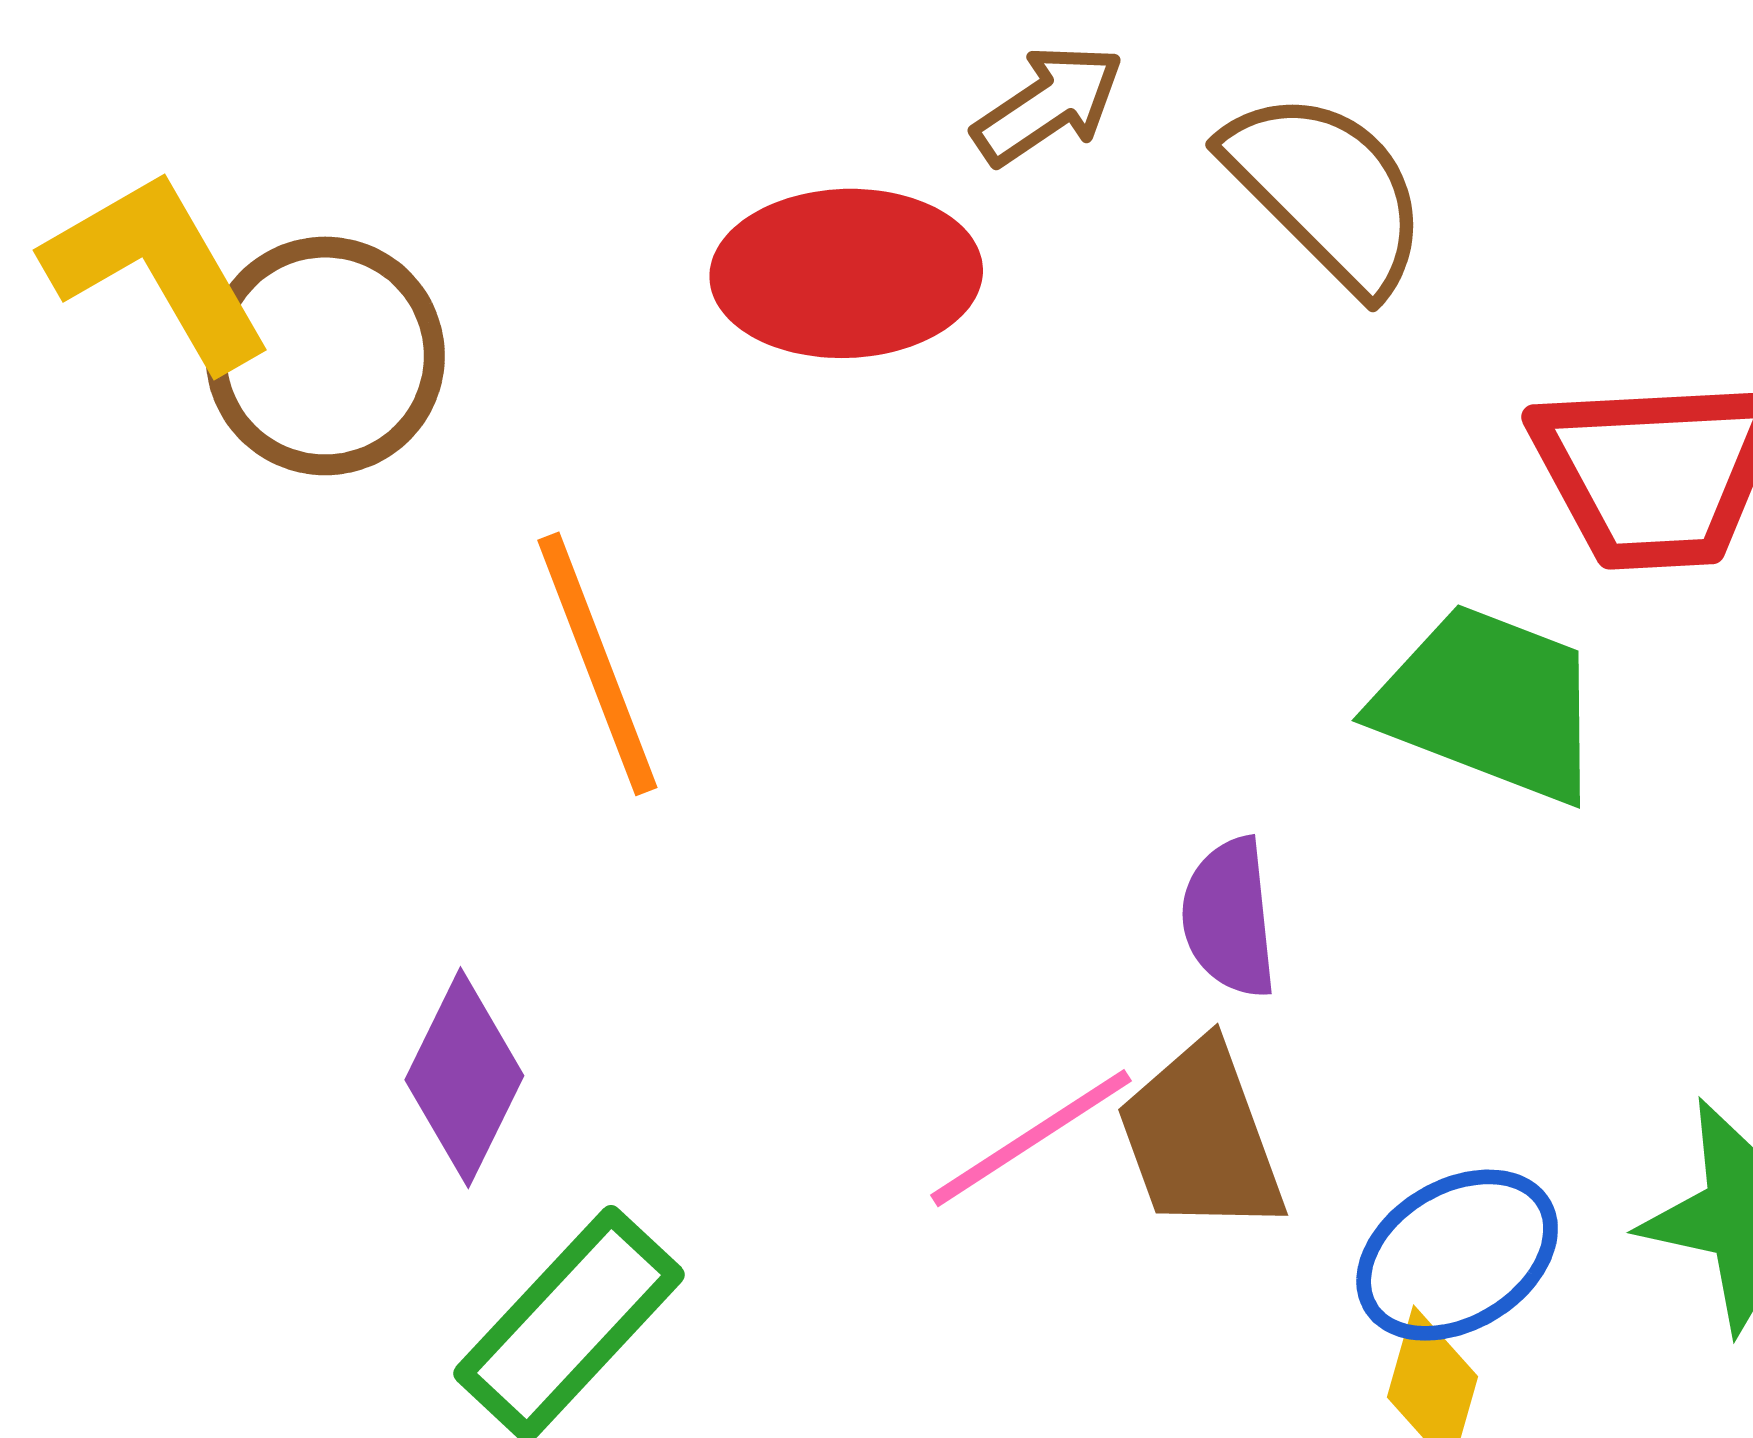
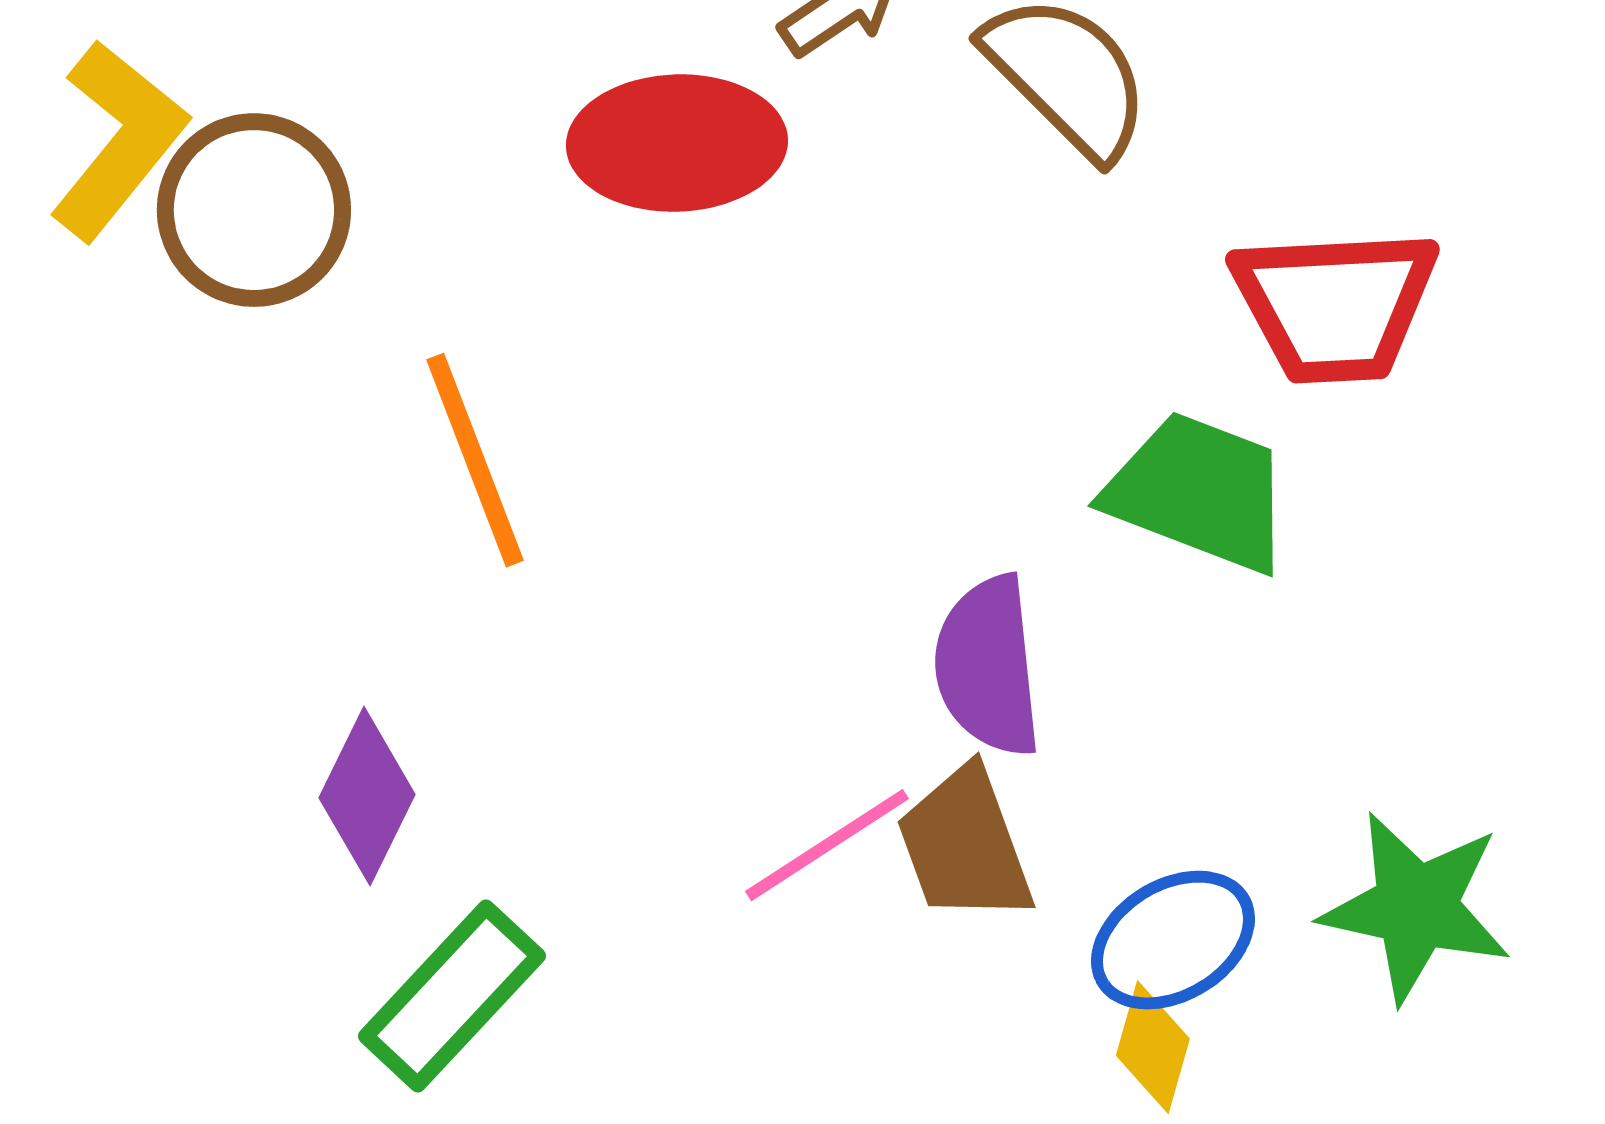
yellow L-shape: (158, 270) -> (118, 140), turned 69
purple semicircle: (1229, 918) -> (988, 666), size x1.4

